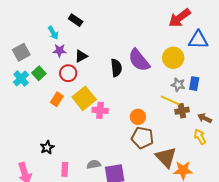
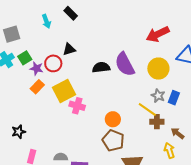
red arrow: (180, 18) -> (158, 34), moved
purple star: (60, 51) -> (37, 68), moved
black semicircle: (116, 68) -> (101, 67), turned -102

